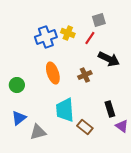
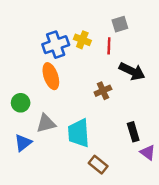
red line: (90, 38) -> (109, 46), turned -32
orange ellipse: (53, 73) -> (51, 76), moved
brown rectangle: (85, 127) -> (98, 165), moved
gray triangle: (38, 132) -> (46, 123), moved

